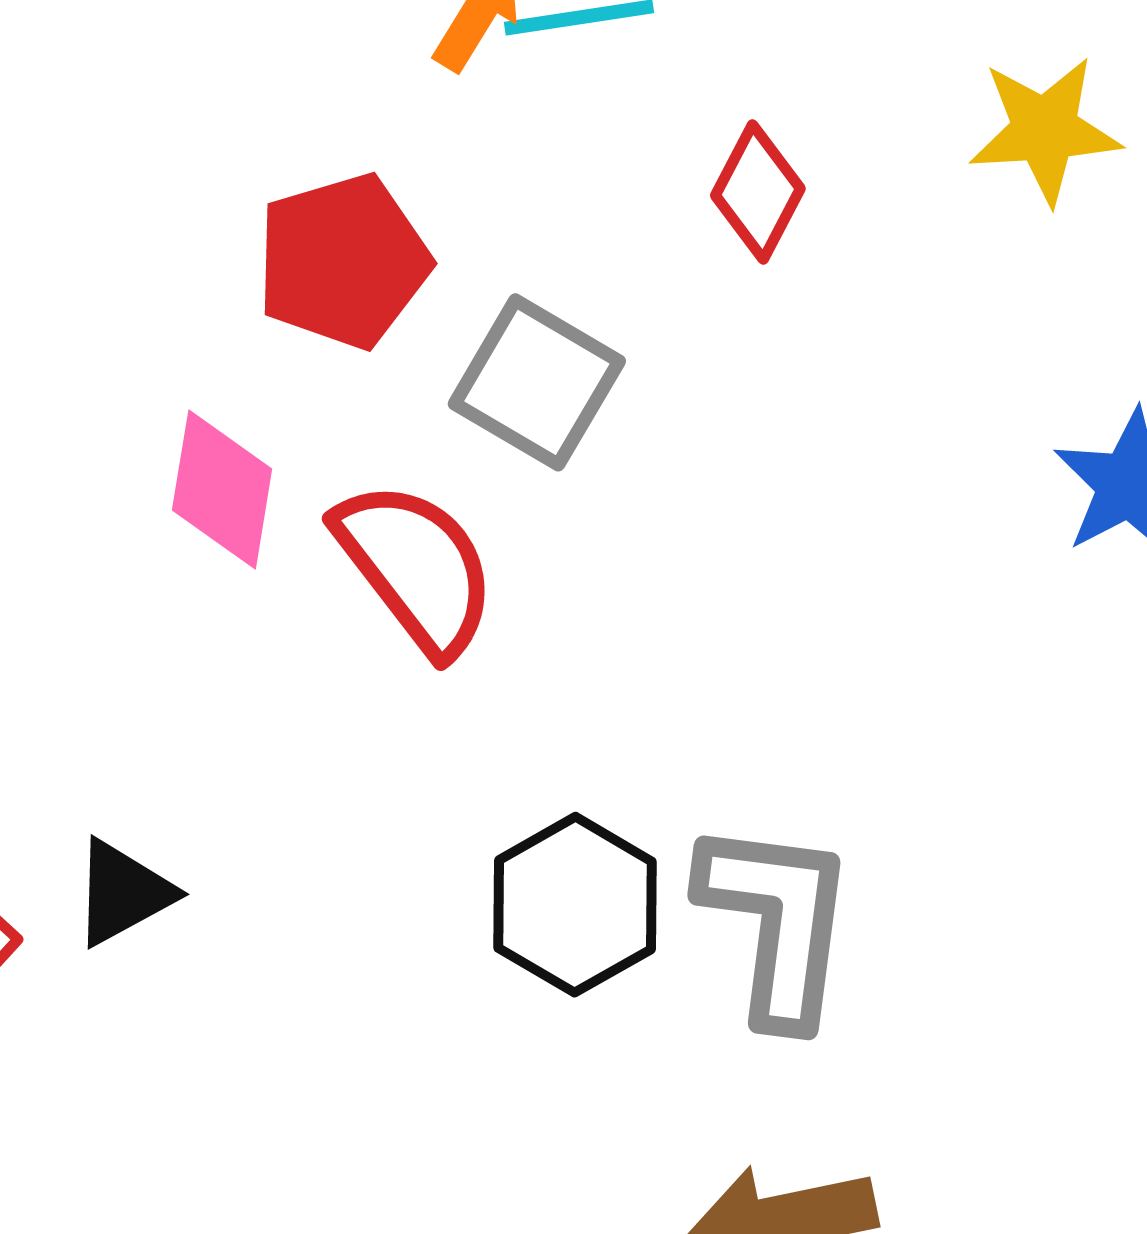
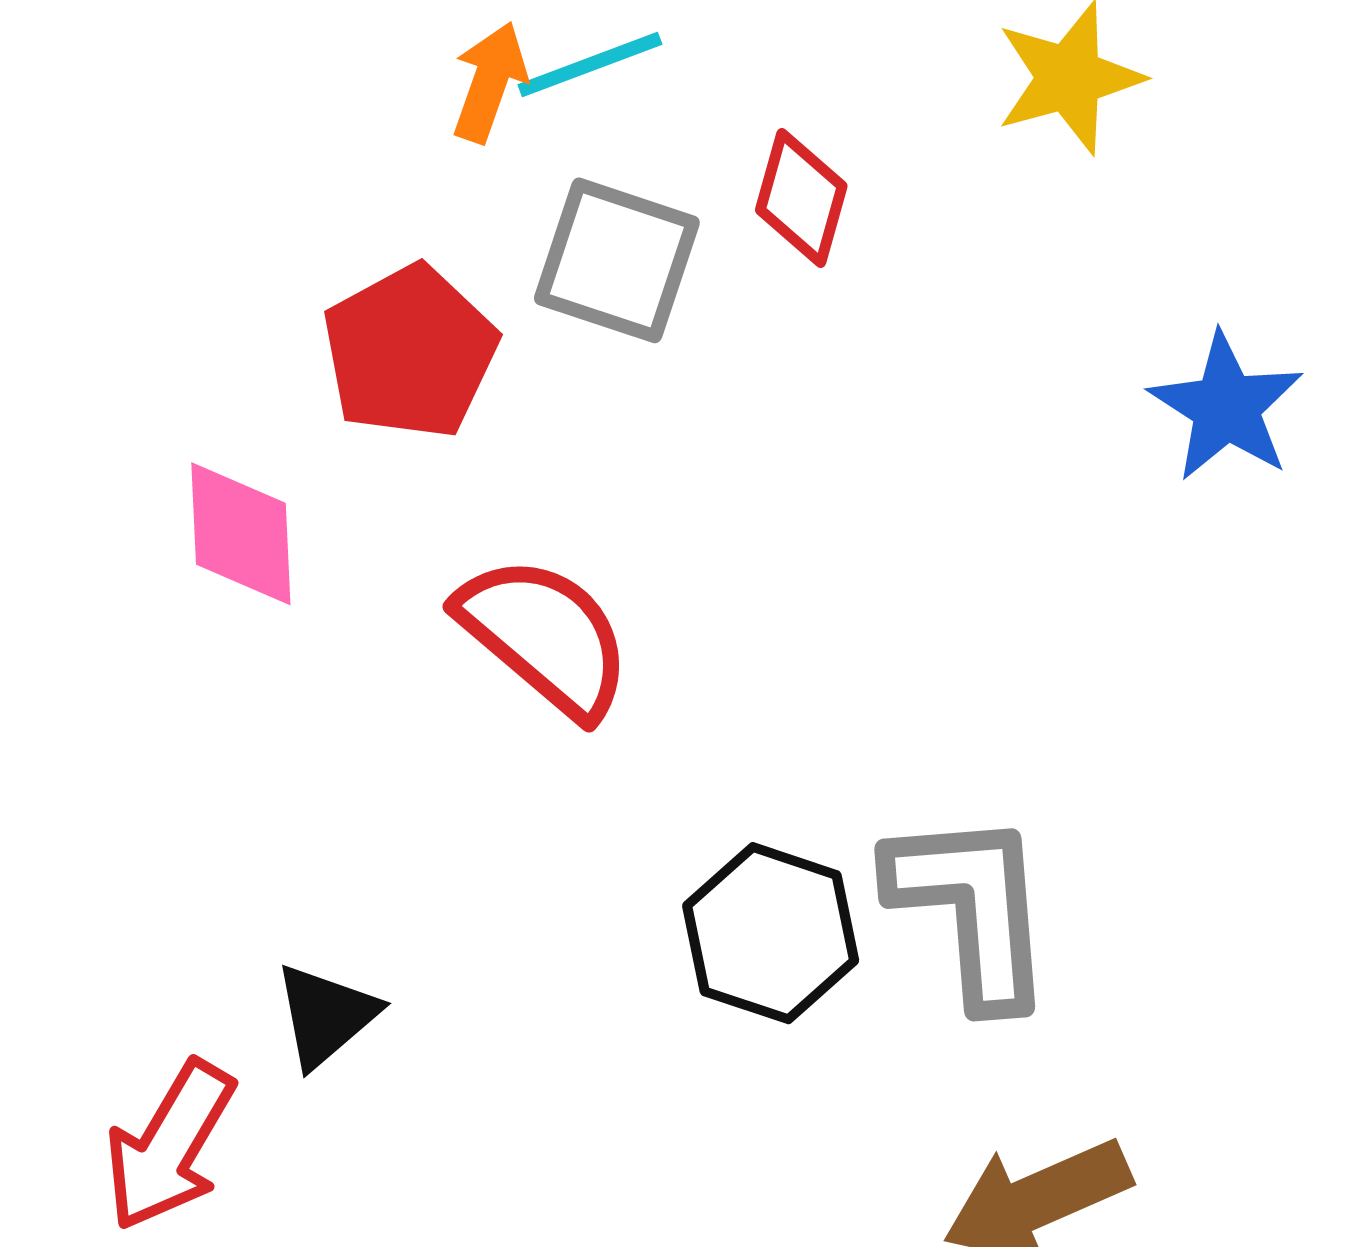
gray square: (537, 382) -> (617, 260), moved
pink diamond: (222, 490) -> (241, 534), moved

